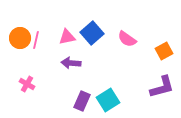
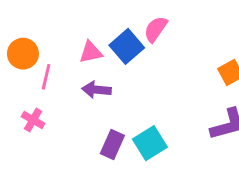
pink semicircle: (127, 39) -> (156, 29), moved, turned 90
pink line: (36, 40) -> (46, 77), moved

